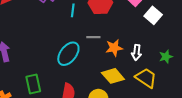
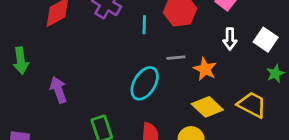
white square: (153, 15) -> (266, 40), moved
orange star: (114, 48) -> (205, 69), turned -30
white arrow: (136, 52) -> (230, 39), moved

